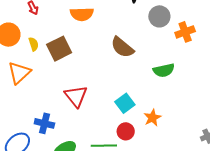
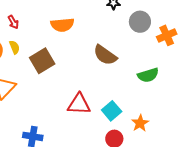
yellow semicircle: (34, 44) -> (14, 47), moved
red triangle: (76, 96) -> (79, 104), moved, turned -45

